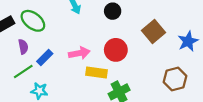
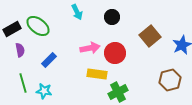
purple semicircle: (23, 47) -> (20, 50), moved
pink arrow: (79, 53) -> (90, 48), moved
green line: (23, 71) -> (23, 83), moved, turned -72

